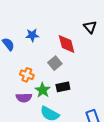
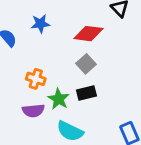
red diamond: (67, 44) -> (88, 34), turned -65
gray square: (55, 63) -> (86, 64), moved

